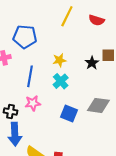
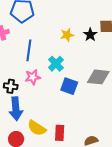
yellow star: (59, 60) -> (67, 35), moved
cyan cross: (61, 81) -> (56, 64), moved

